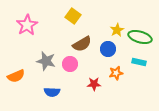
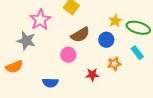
pink star: (27, 25) -> (40, 20), moved
gray star: (46, 61) -> (26, 41), moved
cyan rectangle: (139, 62) -> (137, 53), turned 40

